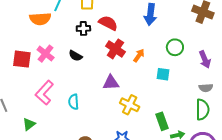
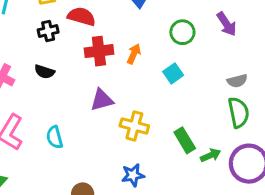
red cross: (115, 49) -> (99, 51), turned -30
purple arrow: (205, 60) -> (226, 24), moved
cyan square: (163, 74) -> (173, 73), turned -32

